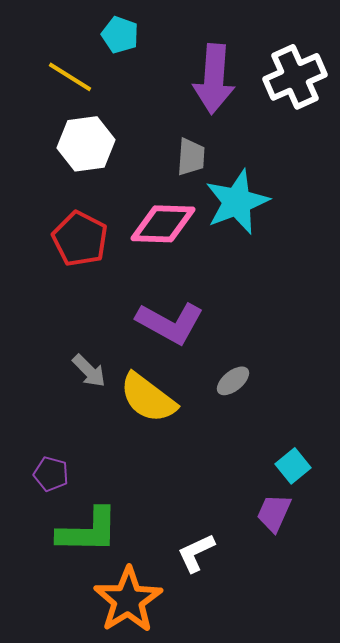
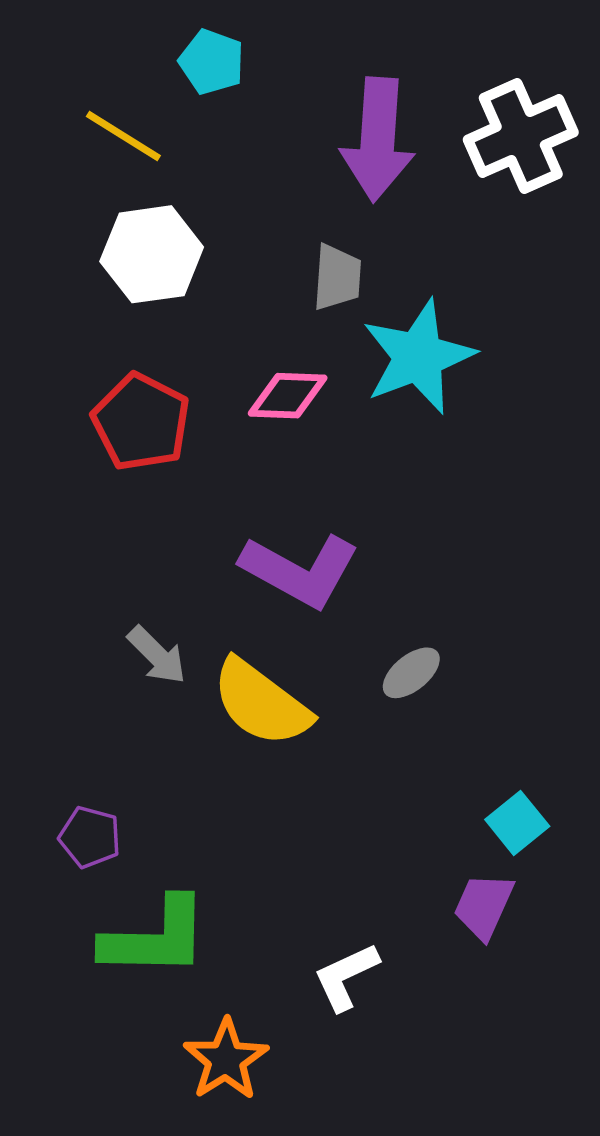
pink diamond: (163, 224) -> (288, 396), size x0.7
orange star: (128, 600) -> (226, 1060), size x0.7

